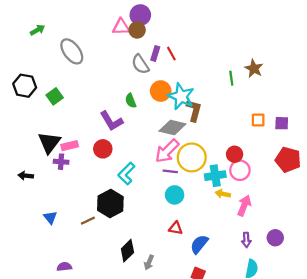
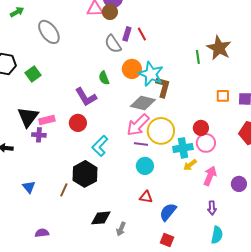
brown star: (254, 69) -> (219, 48), size x1.4
yellow arrow: (223, 194) -> (190, 165), turned -48
brown line: (88, 221) -> (64, 190), turned -40
purple circle: (275, 238) -> (239, 184), moved
black diamond: (127, 251) -> (101, 218), turned 40

